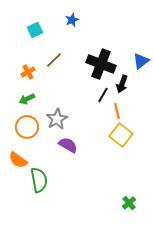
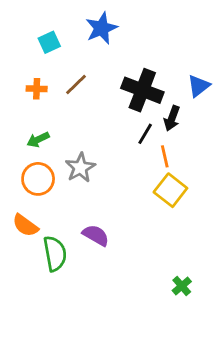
blue star: (72, 20) -> (101, 28), size x1.6
orange cross: (28, 72) -> (37, 89), moved, turned 32
purple semicircle: (68, 145) -> (96, 235), moved

